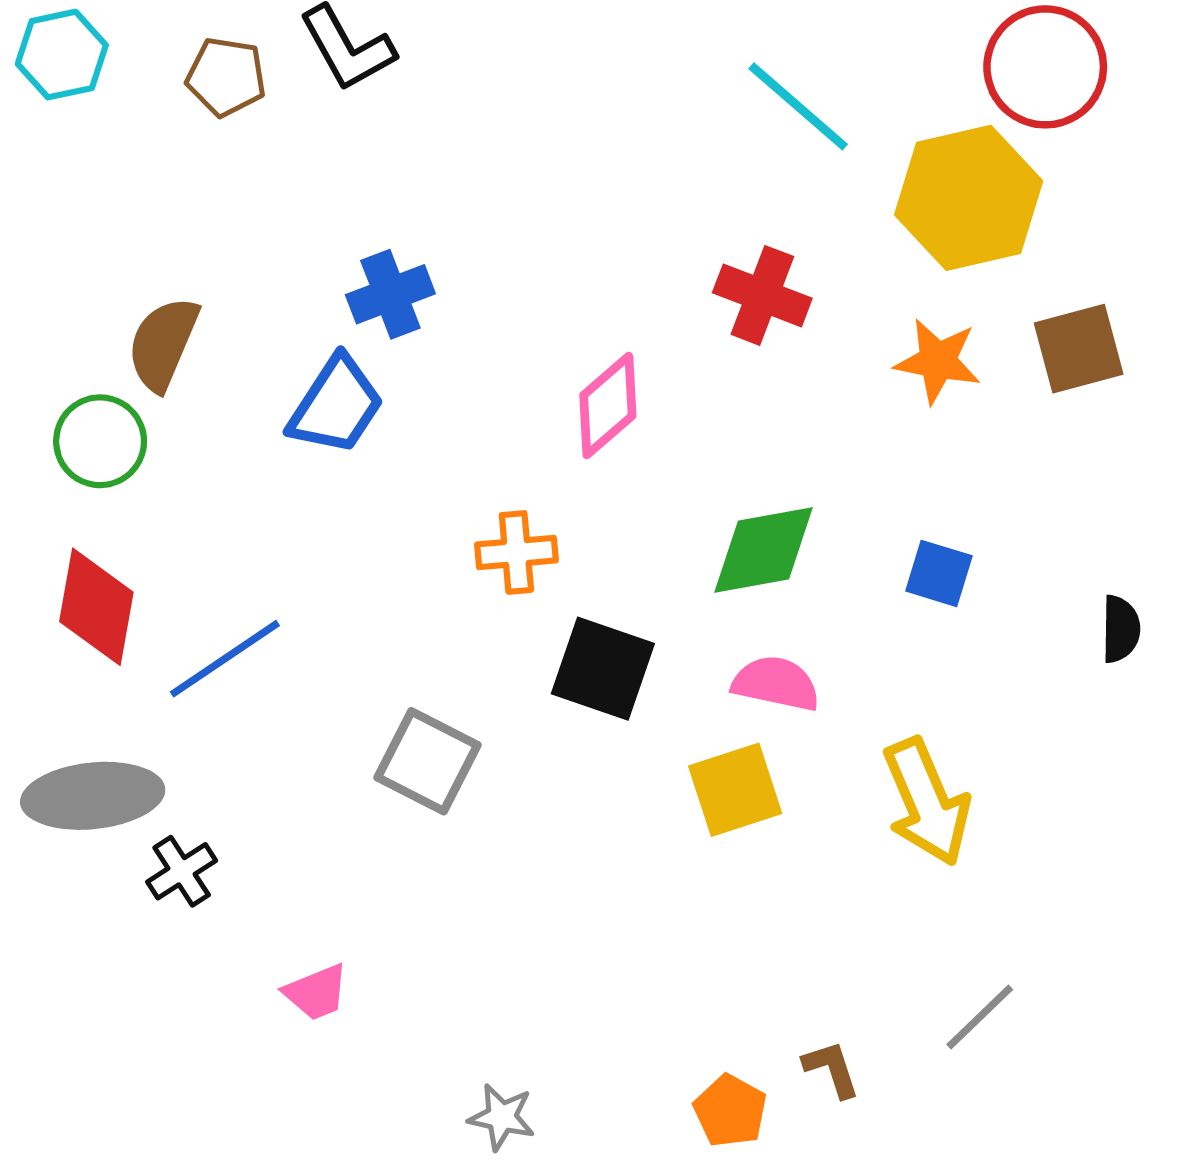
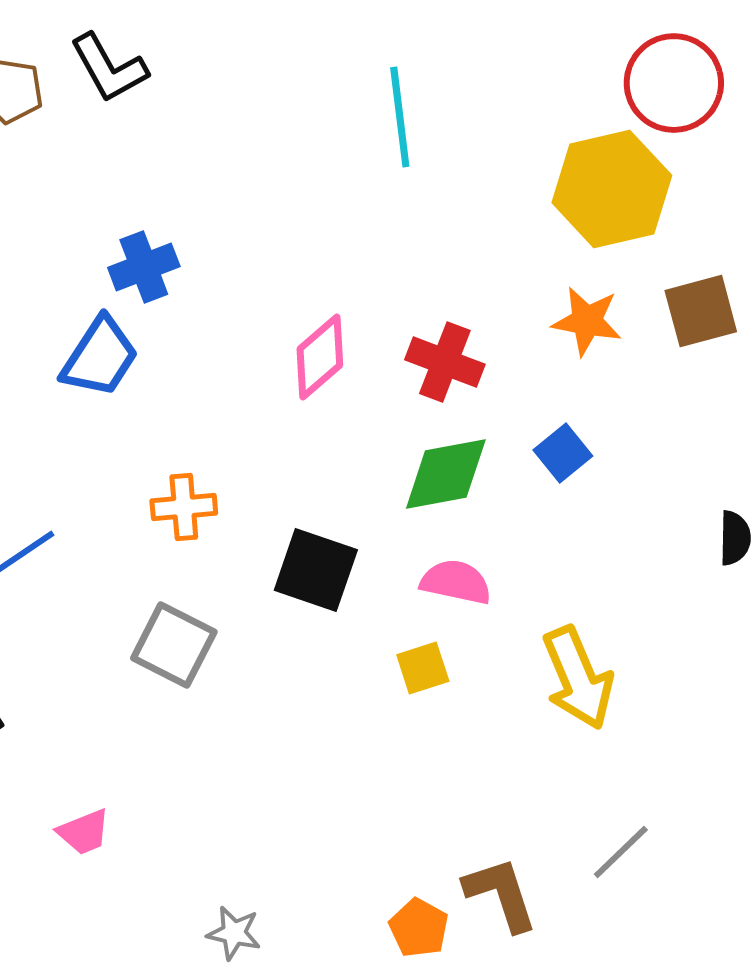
cyan line: (798, 106) -> (400, 117), moved, turned 42
red cross: (762, 295) -> (445, 362), moved
orange cross: (516, 552) -> (184, 507), moved
blue square: (939, 573) -> (563, 453), moved, turned 34
yellow square: (735, 790) -> (423, 668), size x0.7
brown L-shape: (831, 1069) -> (501, 894), size x1.6

